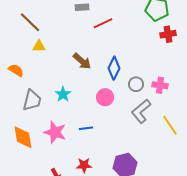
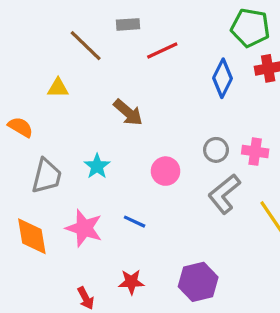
brown line: (30, 22) -> (86, 46), moved
blue diamond: (114, 68) -> (223, 78), moved
blue line: (86, 128) -> (135, 222), turned 32

